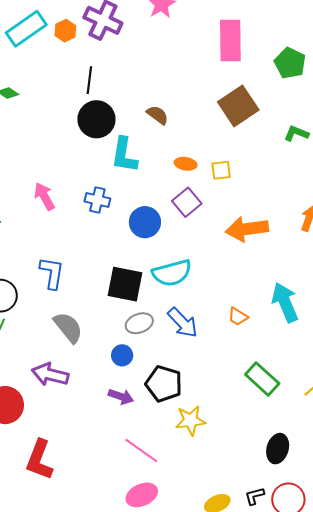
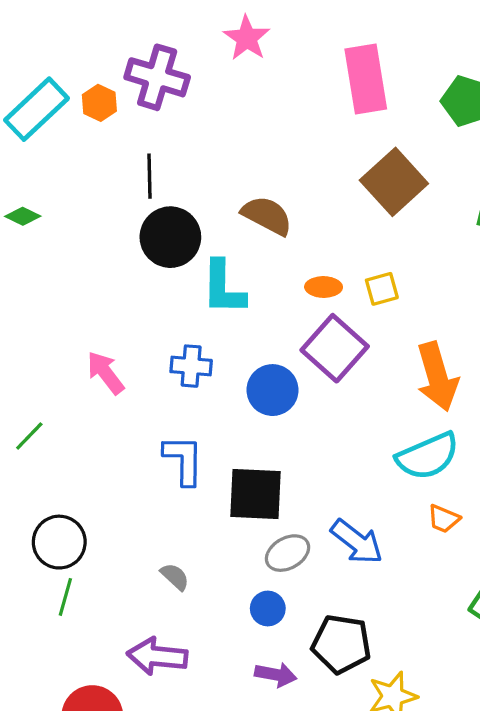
brown semicircle: (158, 115) -> (267, 216), size x1.4
purple square: (187, 202) -> (335, 348), size x1.4
orange arrow: (247, 229) -> (437, 377), turned -90
blue L-shape: (52, 273) -> (184, 460), moved
cyan semicircle: (172, 273) -> (428, 456), moved
gray semicircle: (68, 327) -> (175, 577), size x0.6

